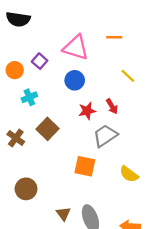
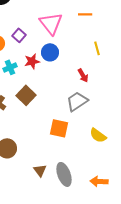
pink triangle: (76, 47) -> (51, 23), turned 35
yellow line: (128, 76) -> (97, 48), turned 32
red star: (87, 111) -> (32, 61), moved

